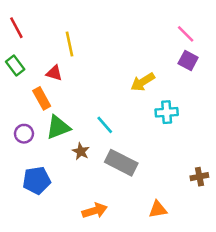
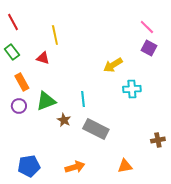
orange rectangle: (42, 98) -> (22, 82), moved
cyan line: (105, 125) -> (83, 99), turned 35
blue pentagon: (37, 180) -> (29, 166), moved

